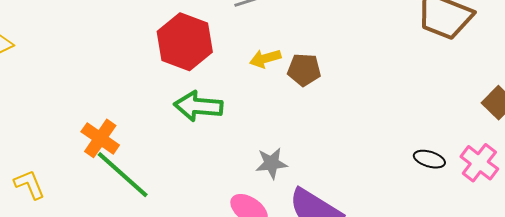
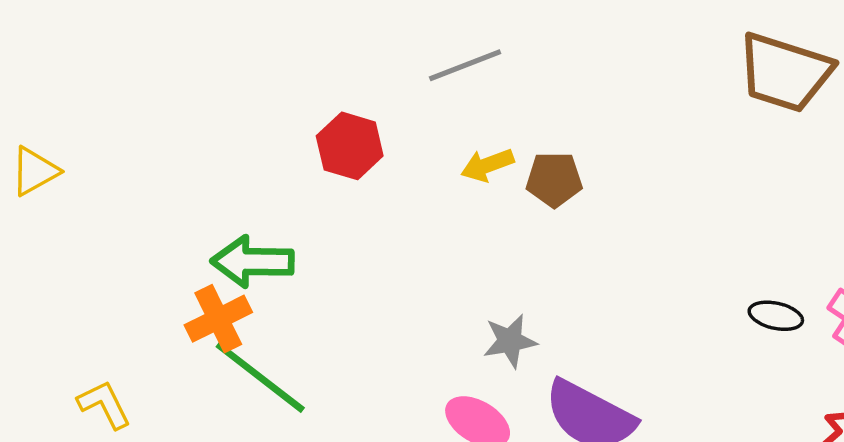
red hexagon: (185, 42) -> (350, 146), size x0.7
green arrow: (198, 106) -> (252, 262), moved
orange cross: (100, 138) -> (218, 319), turned 33

